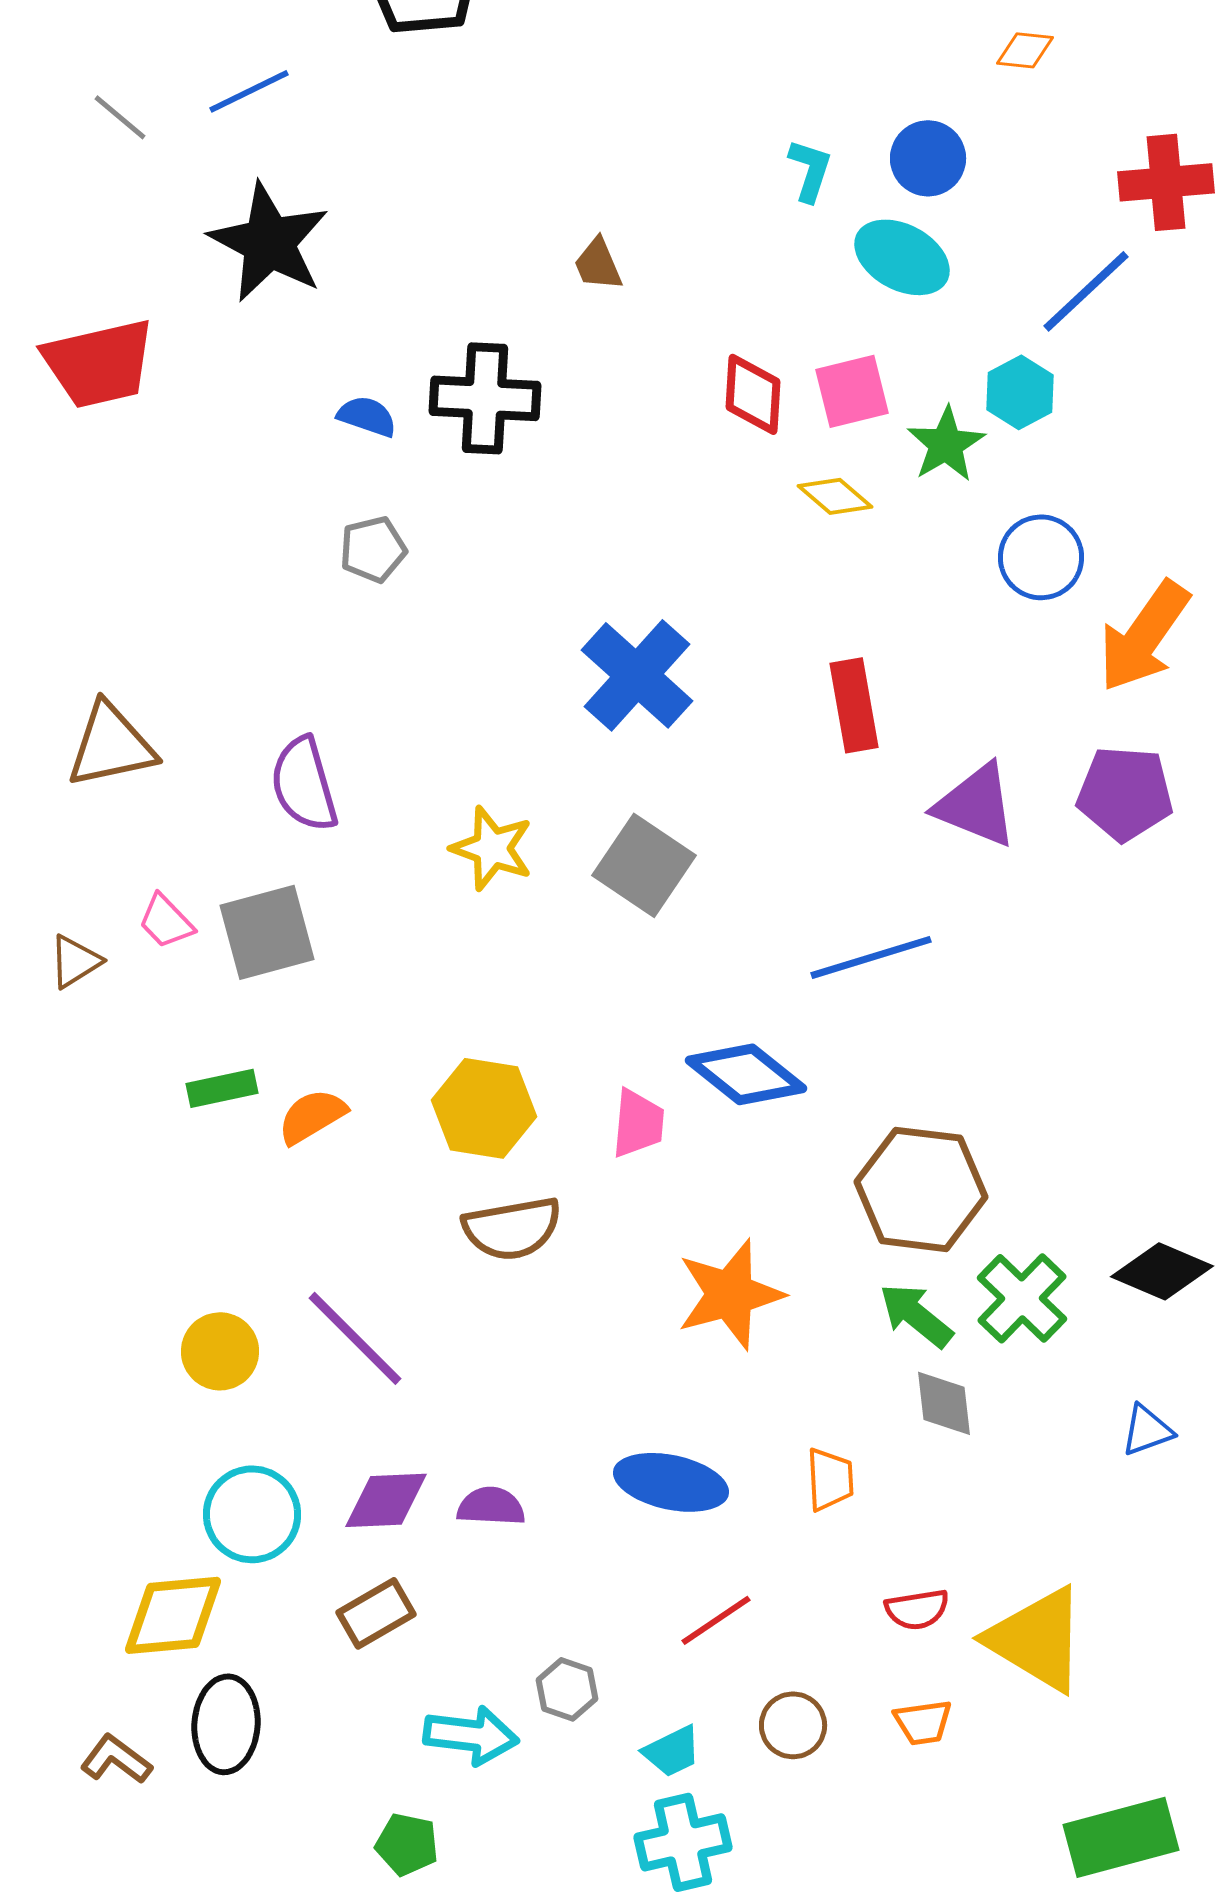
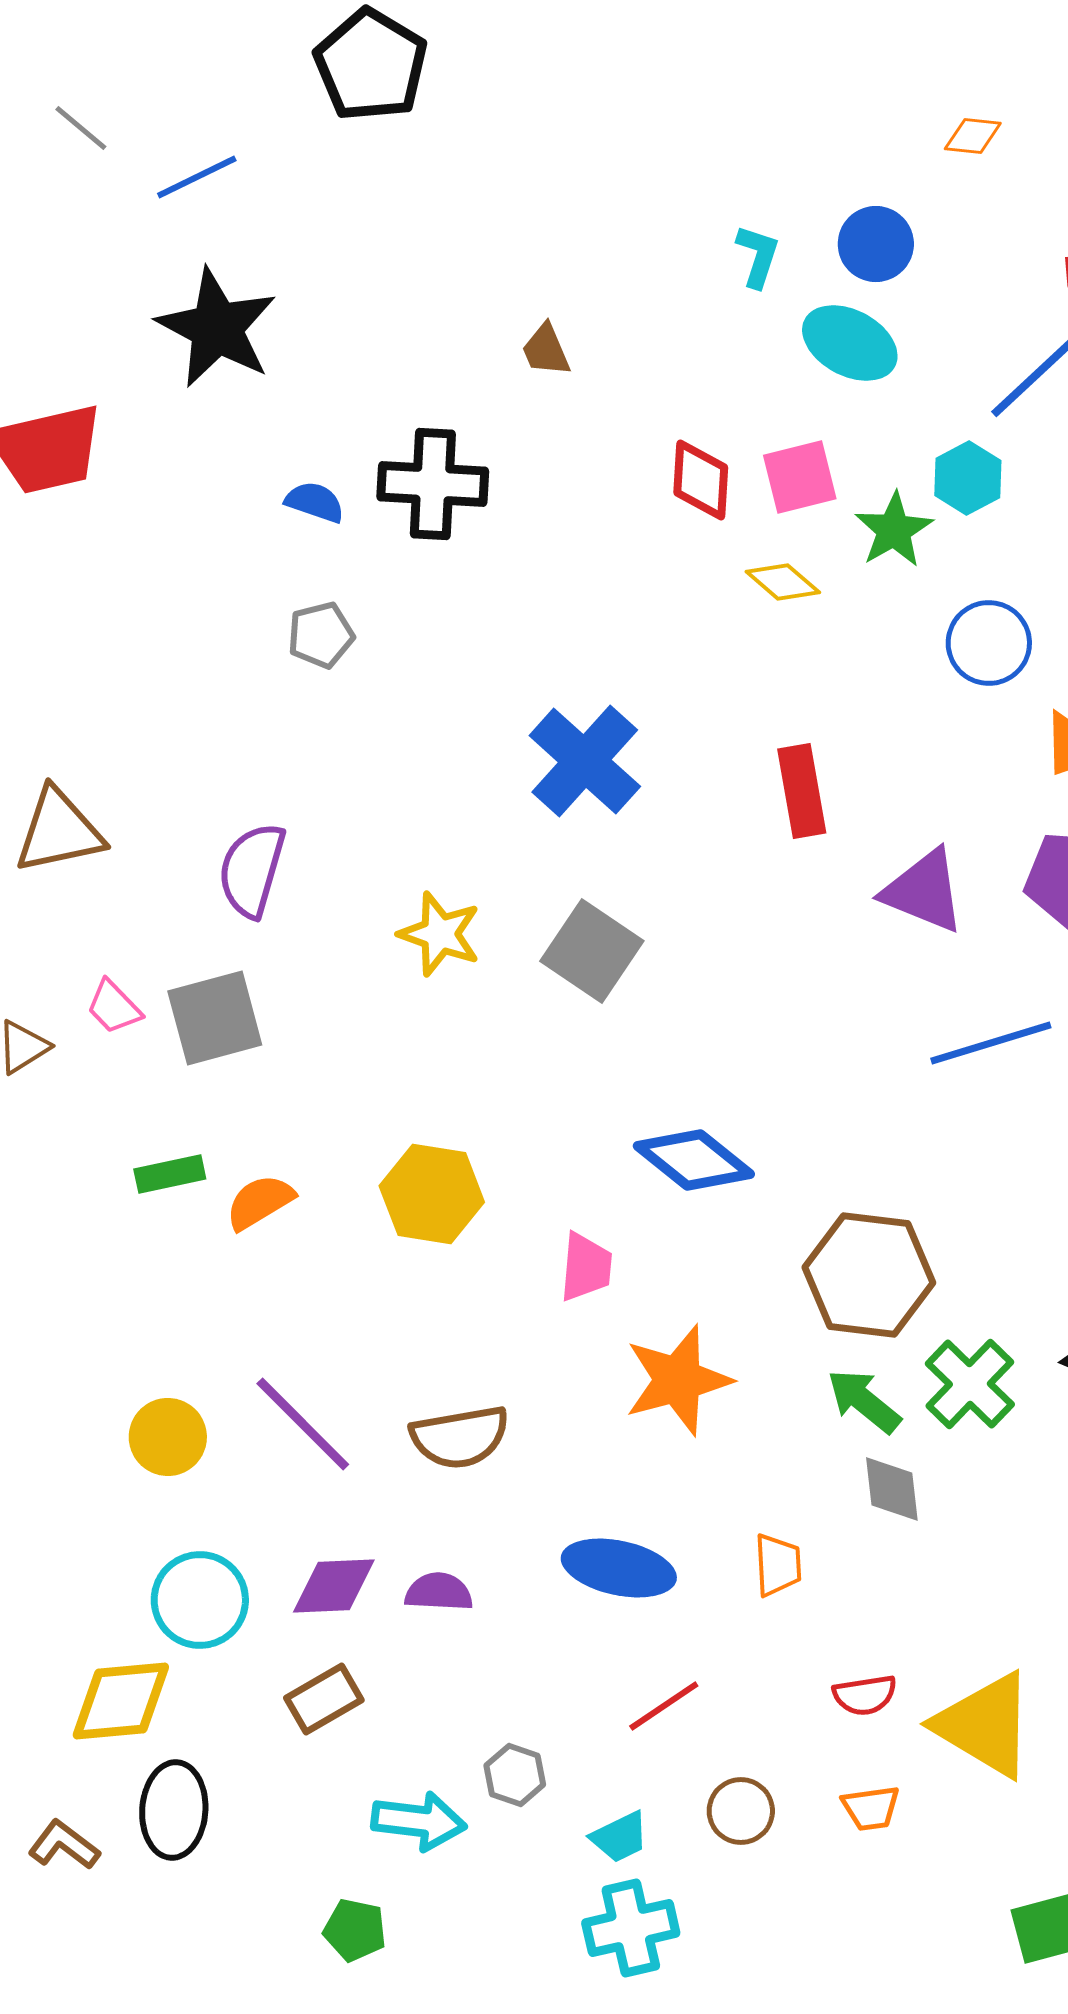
gray line: (120, 117) -> (81, 128), moved
purple semicircle: (304, 784) -> (252, 870), turned 32
blue line: (871, 957) -> (991, 1043), moved
pink trapezoid: (638, 1123) -> (586, 1267), moved
brown semicircle: (512, 1228) -> (460, 1437), moved

